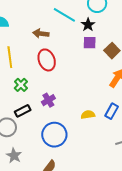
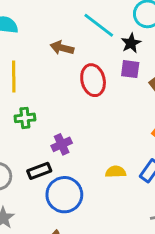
red ellipse: (47, 60) -> (93, 80), moved
green cross: (21, 85) -> (25, 118), turned 32
black rectangle: (23, 111) -> (39, 171), moved

